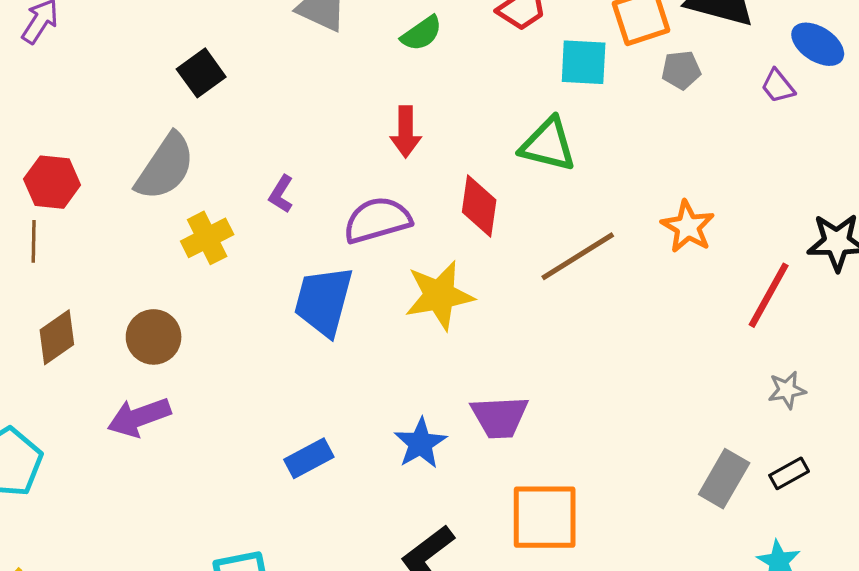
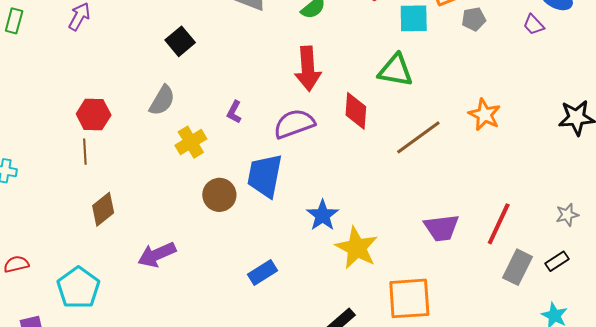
red arrow: (406, 132) -> (308, 69), size x1.4
gray semicircle: (165, 167) -> (162, 100), size x0.7
yellow star: (439, 295) -> (357, 248), moved, turned -30
red line: (769, 295) -> (499, 224), moved
brown circle: (154, 337) -> (219, 195), moved
gray star: (787, 390) -> (567, 215), moved
purple trapezoid: (500, 417) -> (441, 228), moved
blue star: (420, 443) -> (323, 215), moved

